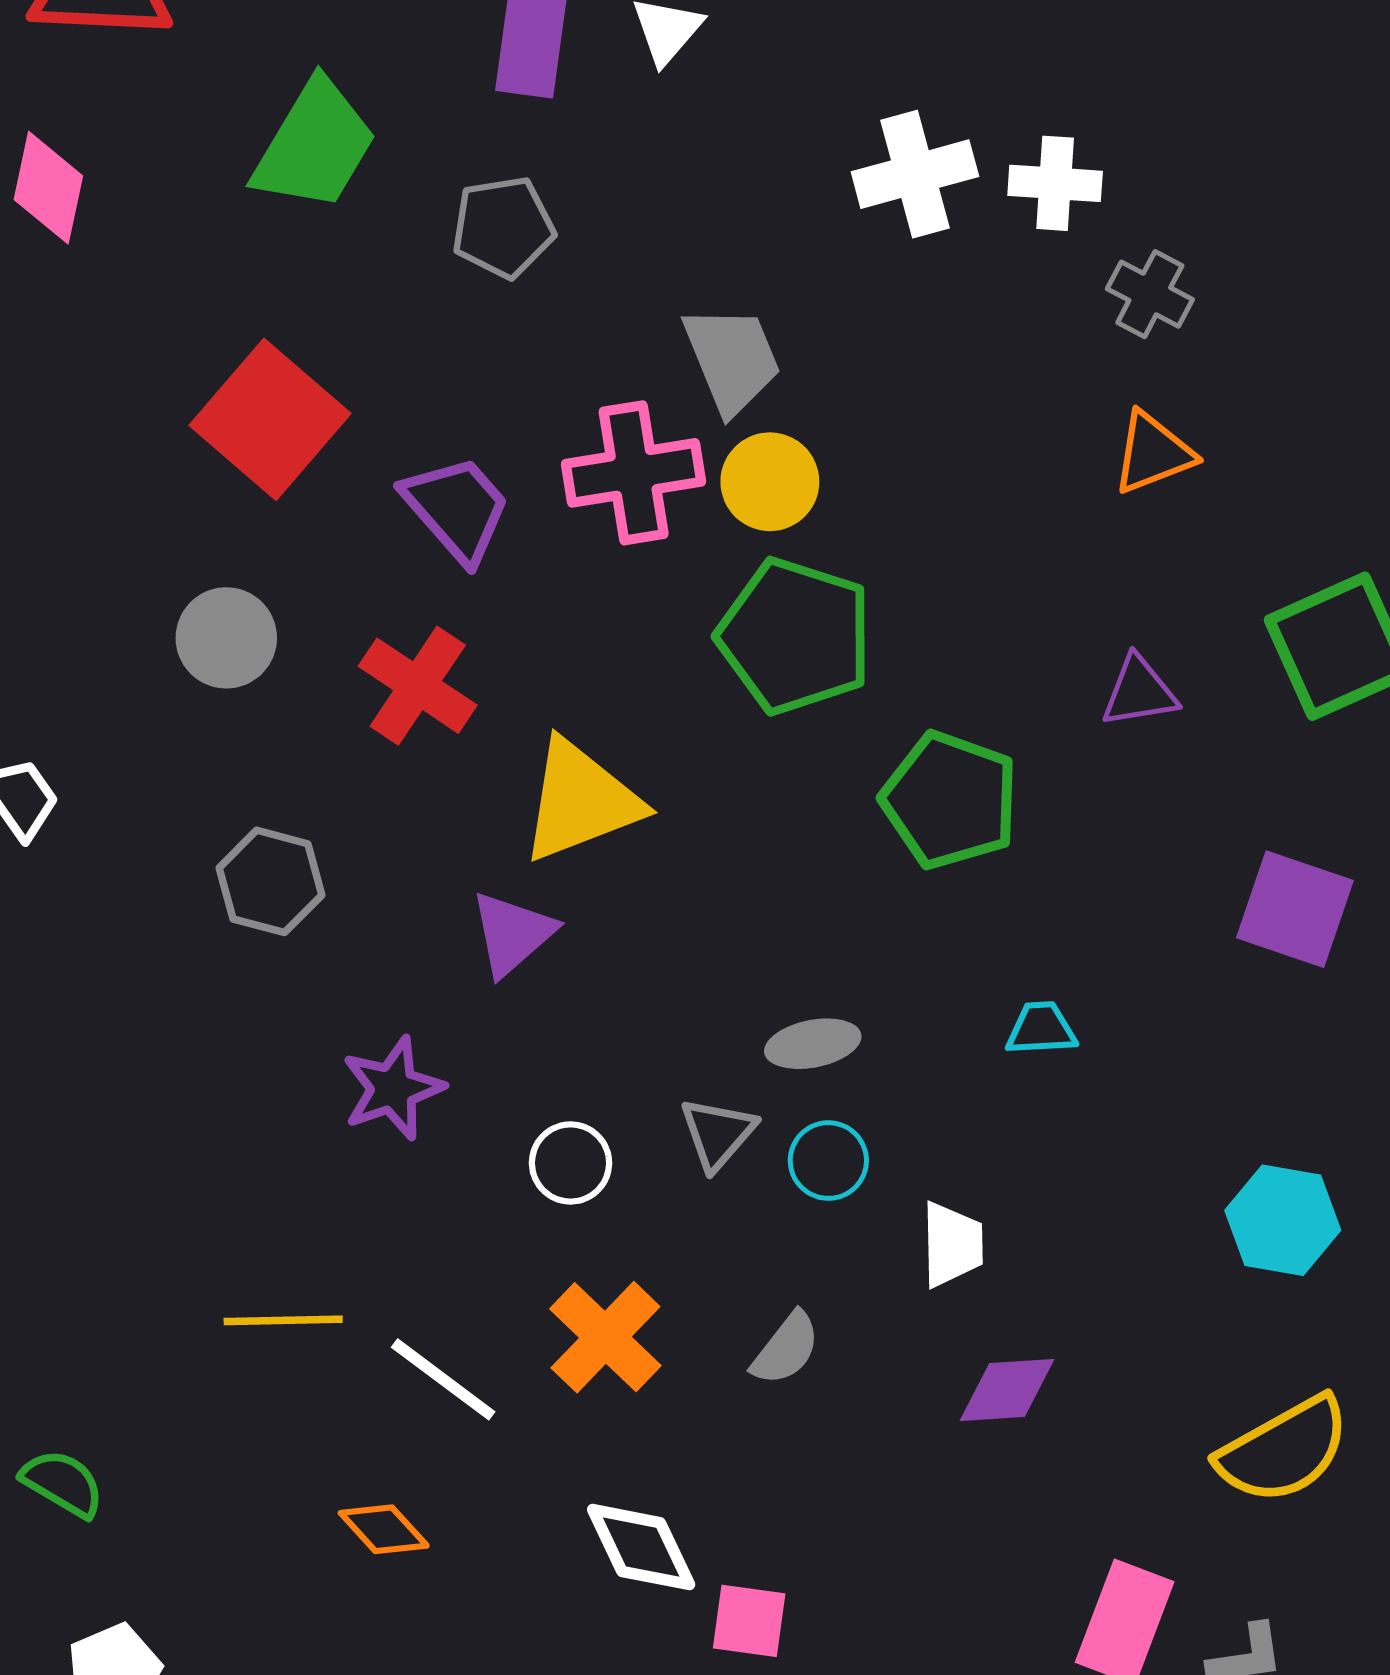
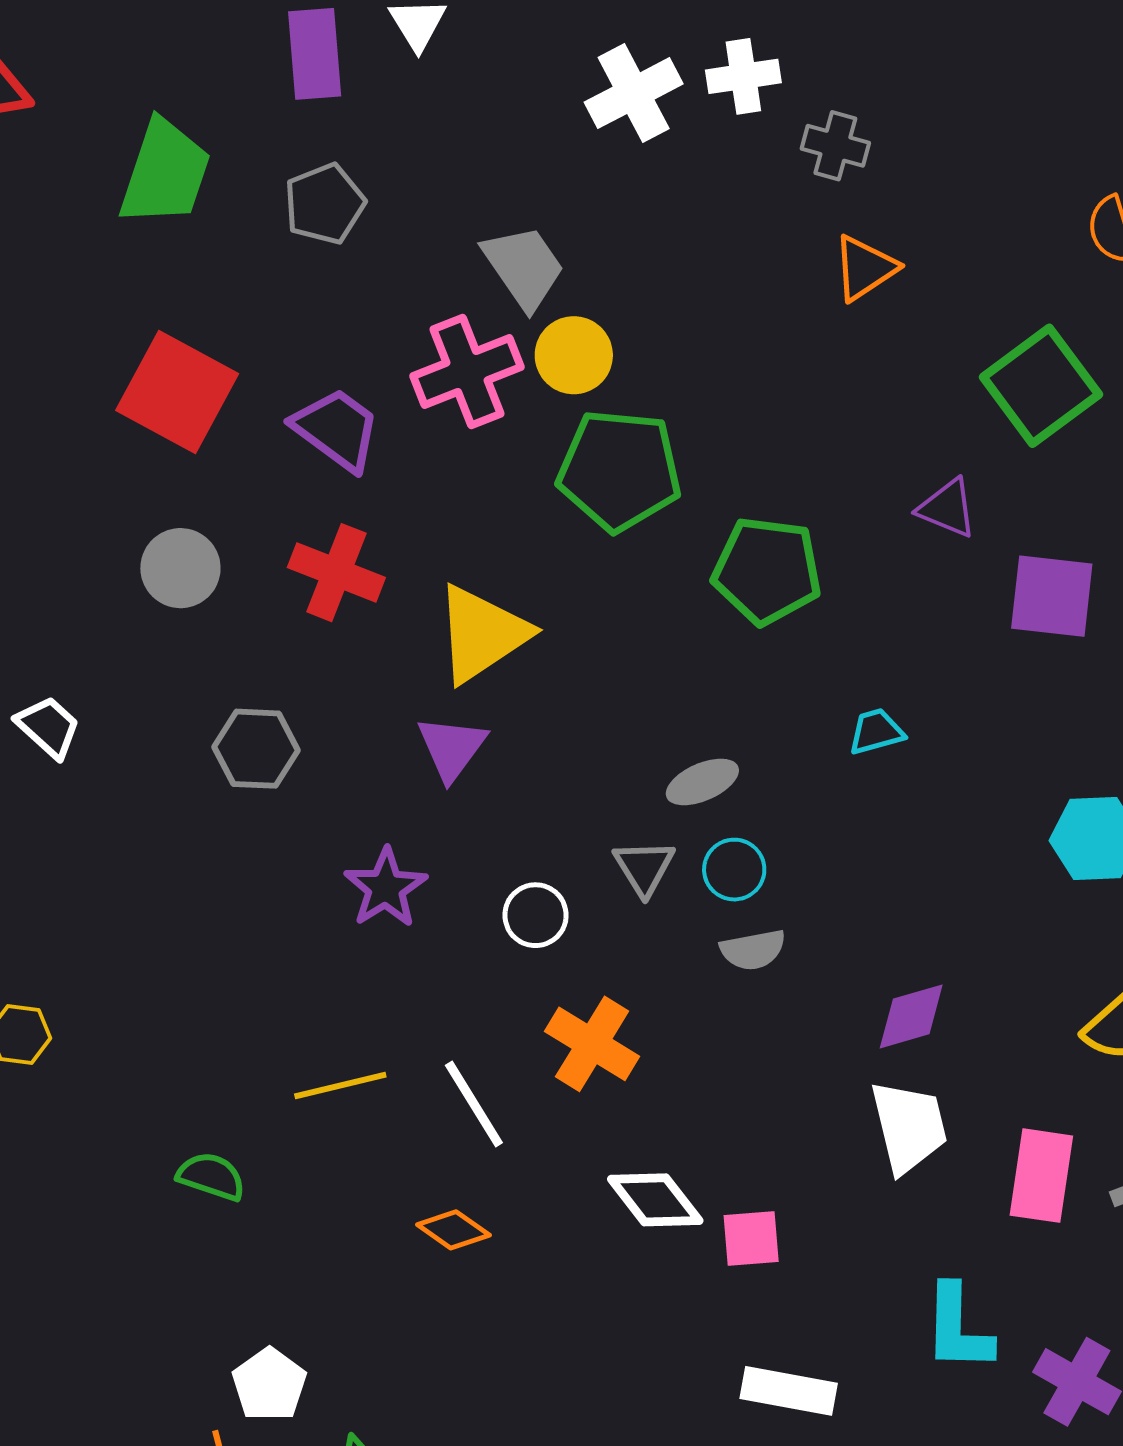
purple triangle: (1139, 692) -> (947, 508), moved, turned 44
white trapezoid: (952, 1245) -> (909, 1127), moved, size x1.4
gray semicircle: (786, 1349) -> (753, 950), moved, turned 54
white line: (443, 1379) -> (474, 1104), turned 34
green semicircle: (63, 1483) -> (211, 1176), moved

